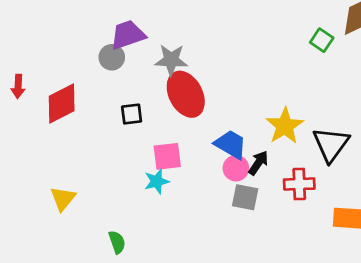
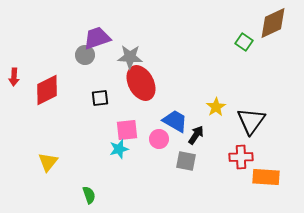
yellow star: (285, 126) -> (216, 107), size x0.7
pink circle: (236, 168) -> (159, 139), moved
red cross: (299, 184) -> (241, 157), moved

